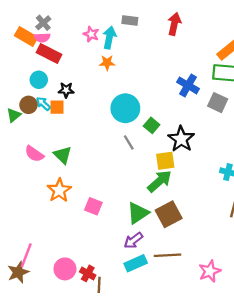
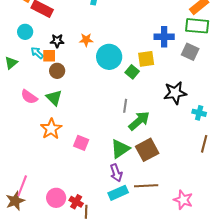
orange star: (107, 63) -> (86, 40), moved
cyan circle: (39, 80) -> (25, 32), moved
blue cross: (188, 85) -> (164, 37), turned -30
brown circle: (28, 105) -> (57, 71), moved
black star: (181, 139) -> (175, 93), moved, turned 30
gray line: (129, 142) -> (125, 106), moved, turned 40
yellow square: (165, 161) -> (146, 59), moved
purple arrow: (133, 240) -> (116, 173), turned -72
pink star: (210, 271) -> (183, 200), turned -30

